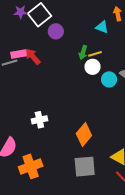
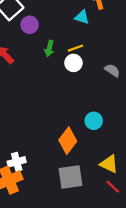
green arrow: (83, 52) -> (49, 48), moved
cyan circle: (109, 79) -> (94, 121), moved
white cross: (39, 120) -> (17, 162), moved

